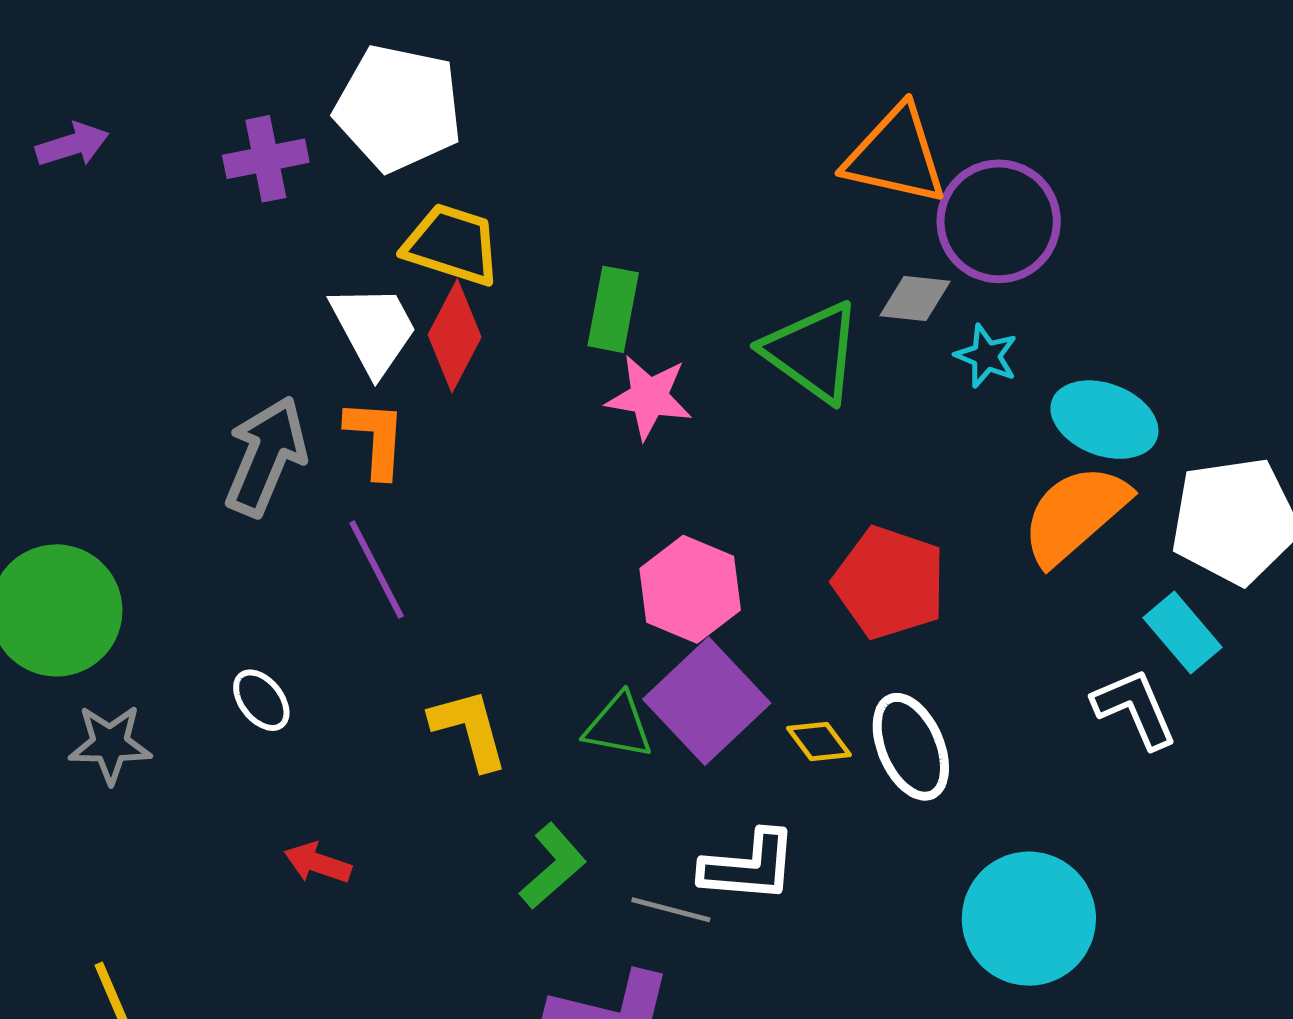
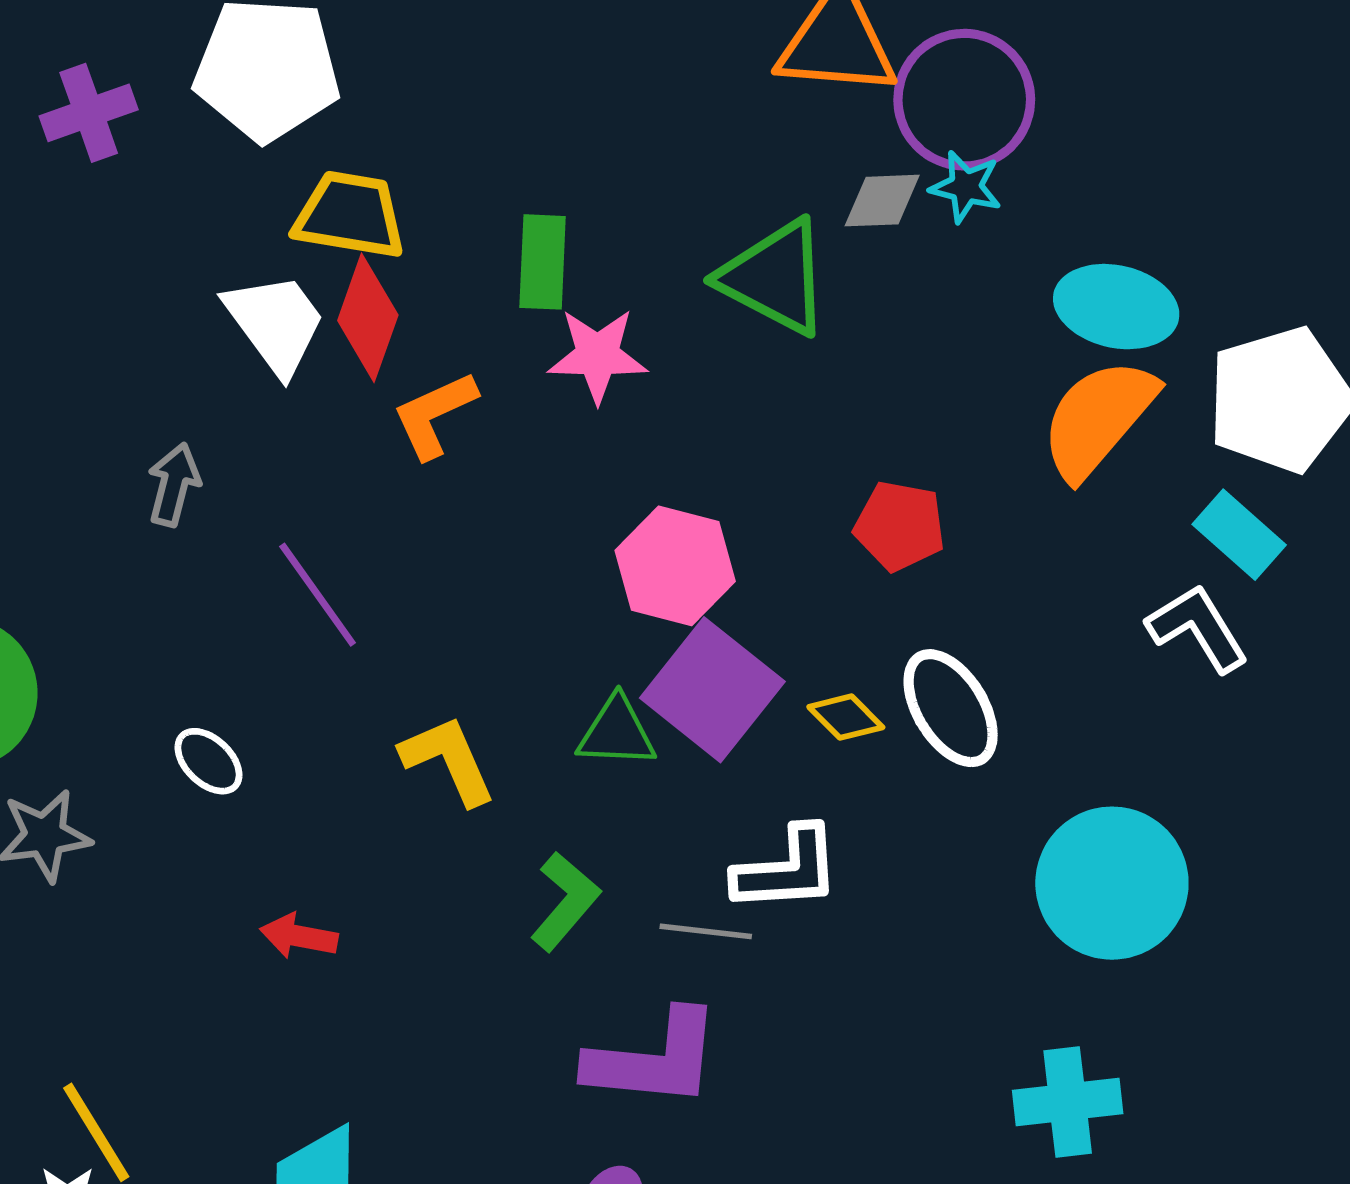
purple cross: (266, 159) -> (89, 113), moved
cyan star: (986, 356) -> (966, 187), moved
orange L-shape: (376, 438) -> (435, 415), moved, turned -110
gray arrow: (266, 456) -> (174, 485), size x0.6
red pentagon: (890, 583) -> (900, 526), size x0.7

